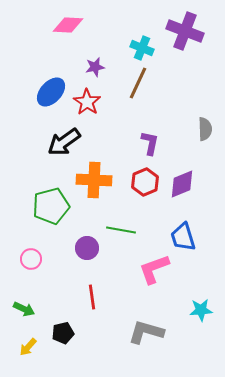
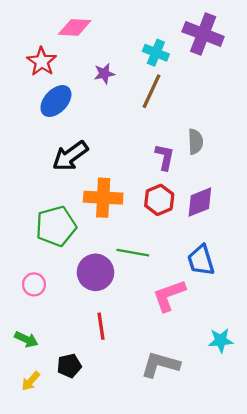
red star: (87, 102) -> (42, 61), moved
gray semicircle: (205, 129) -> (195, 142), moved
purple circle: (87, 248) -> (95, 272), size x1.4

